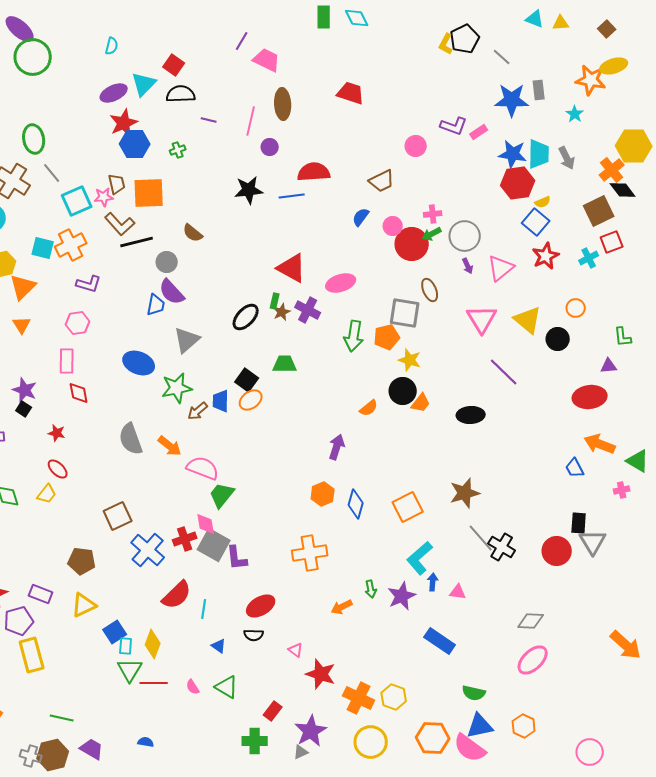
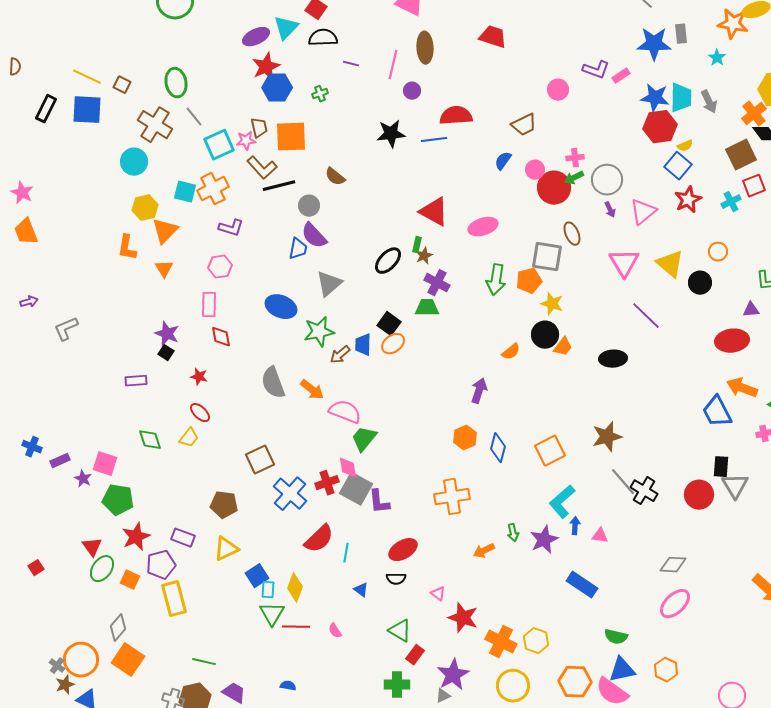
purple cross: (308, 310) -> (437, 283), moved
blue trapezoid: (575, 468) -> (717, 412), size x1.6
green triangle: (227, 687) -> (400, 631), moved

